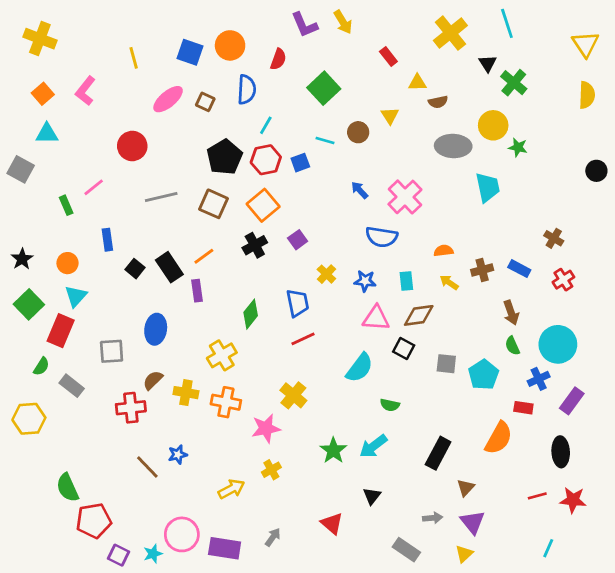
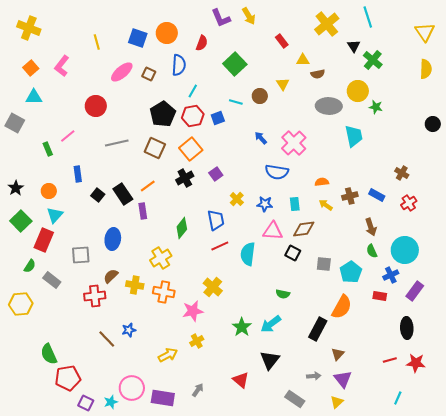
cyan semicircle: (360, 368) -> (248, 254), moved, turned 150
orange semicircle: (499, 438) -> (342, 307), moved
black triangle: (372, 496) -> (270, 360), size x1.5

